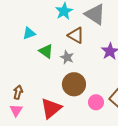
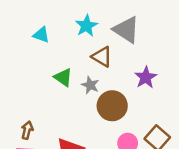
cyan triangle: (29, 33) -> (41, 35), moved, turned 40
brown circle: (74, 84) -> (112, 106), moved

